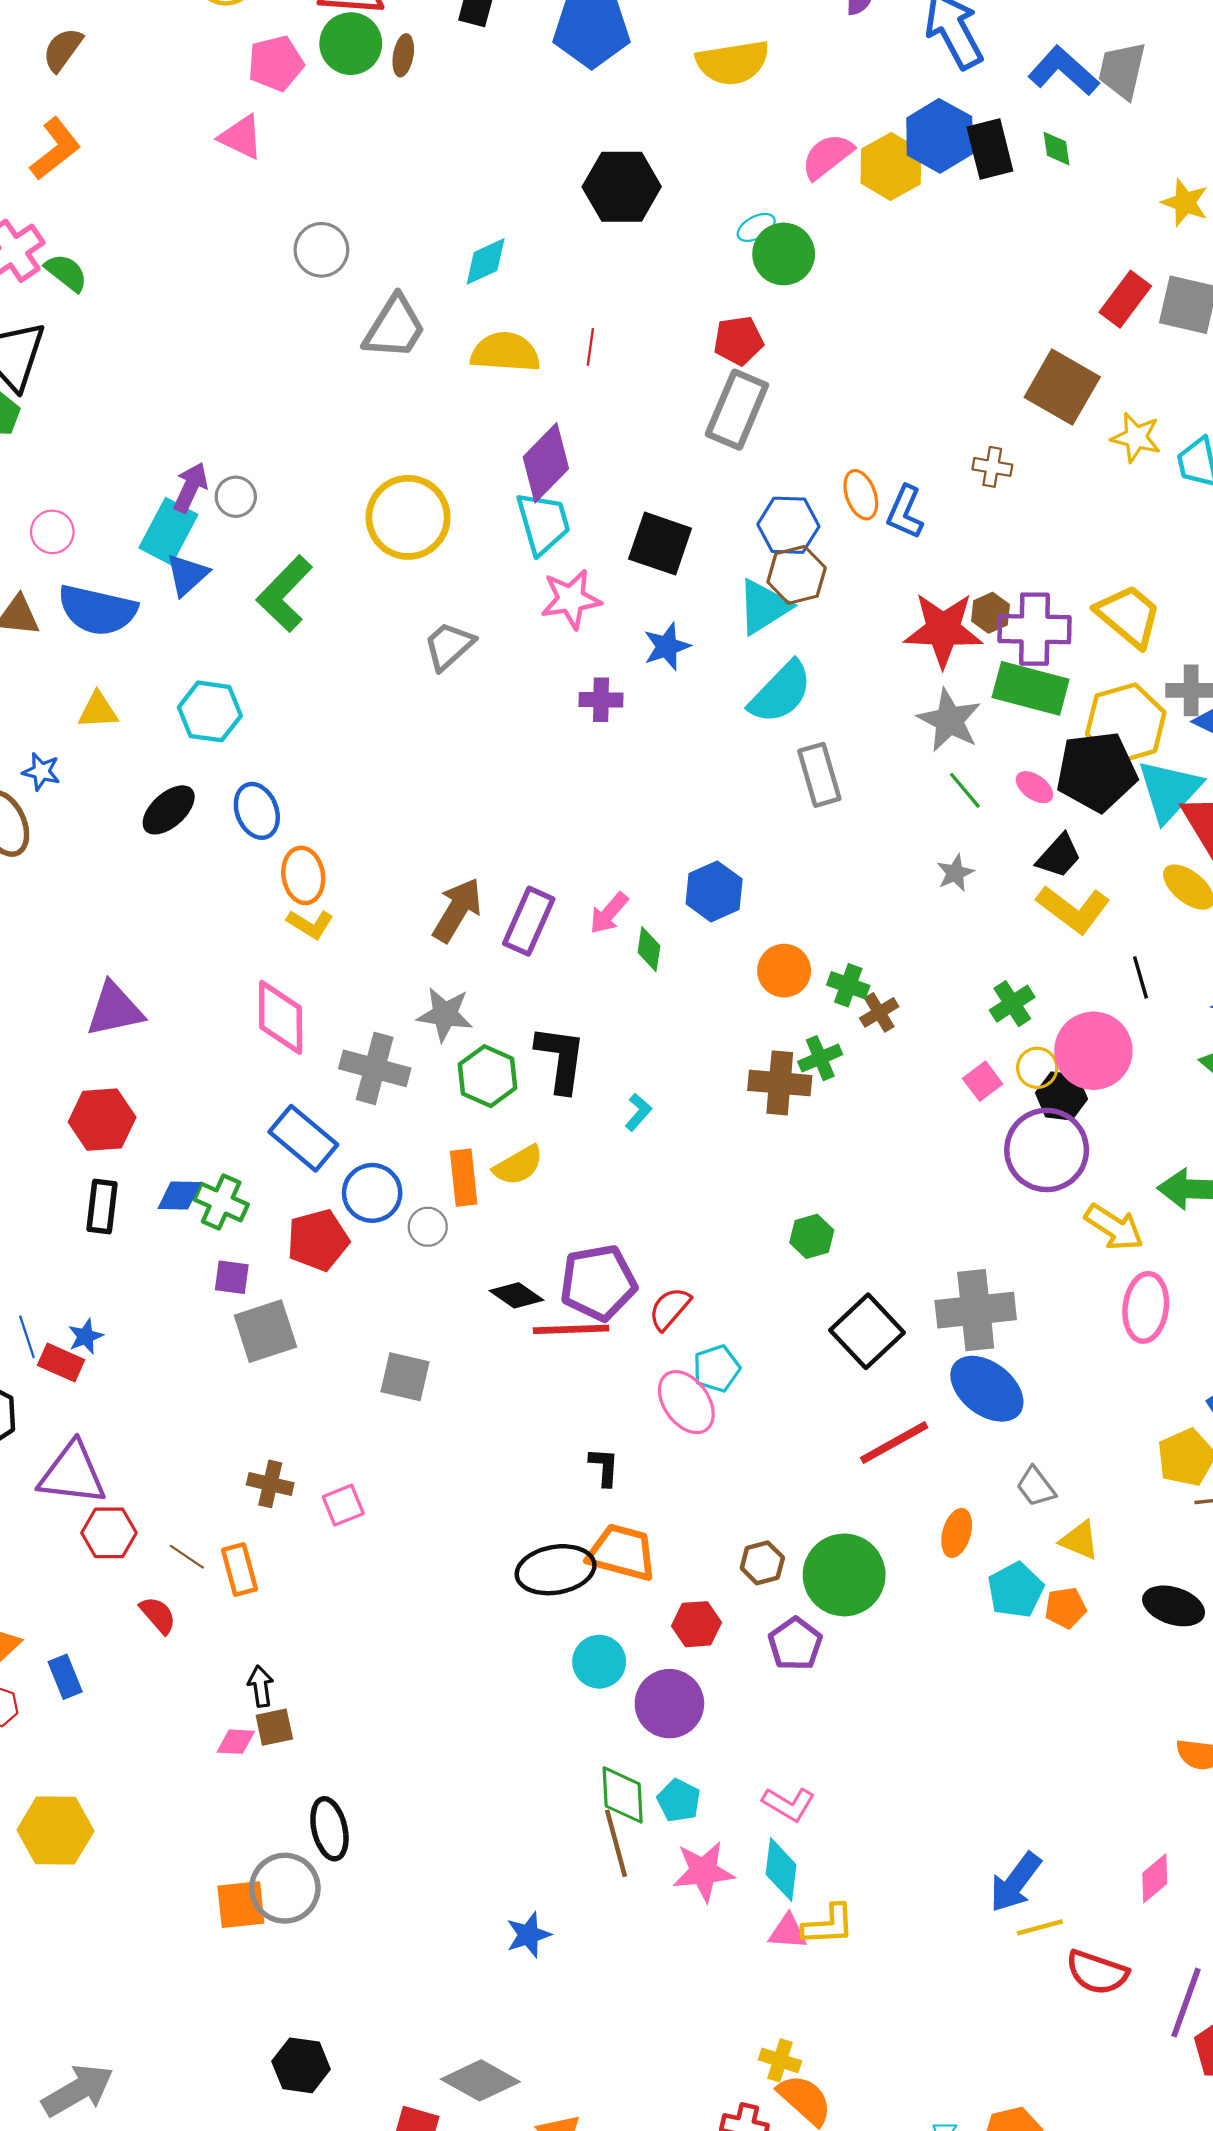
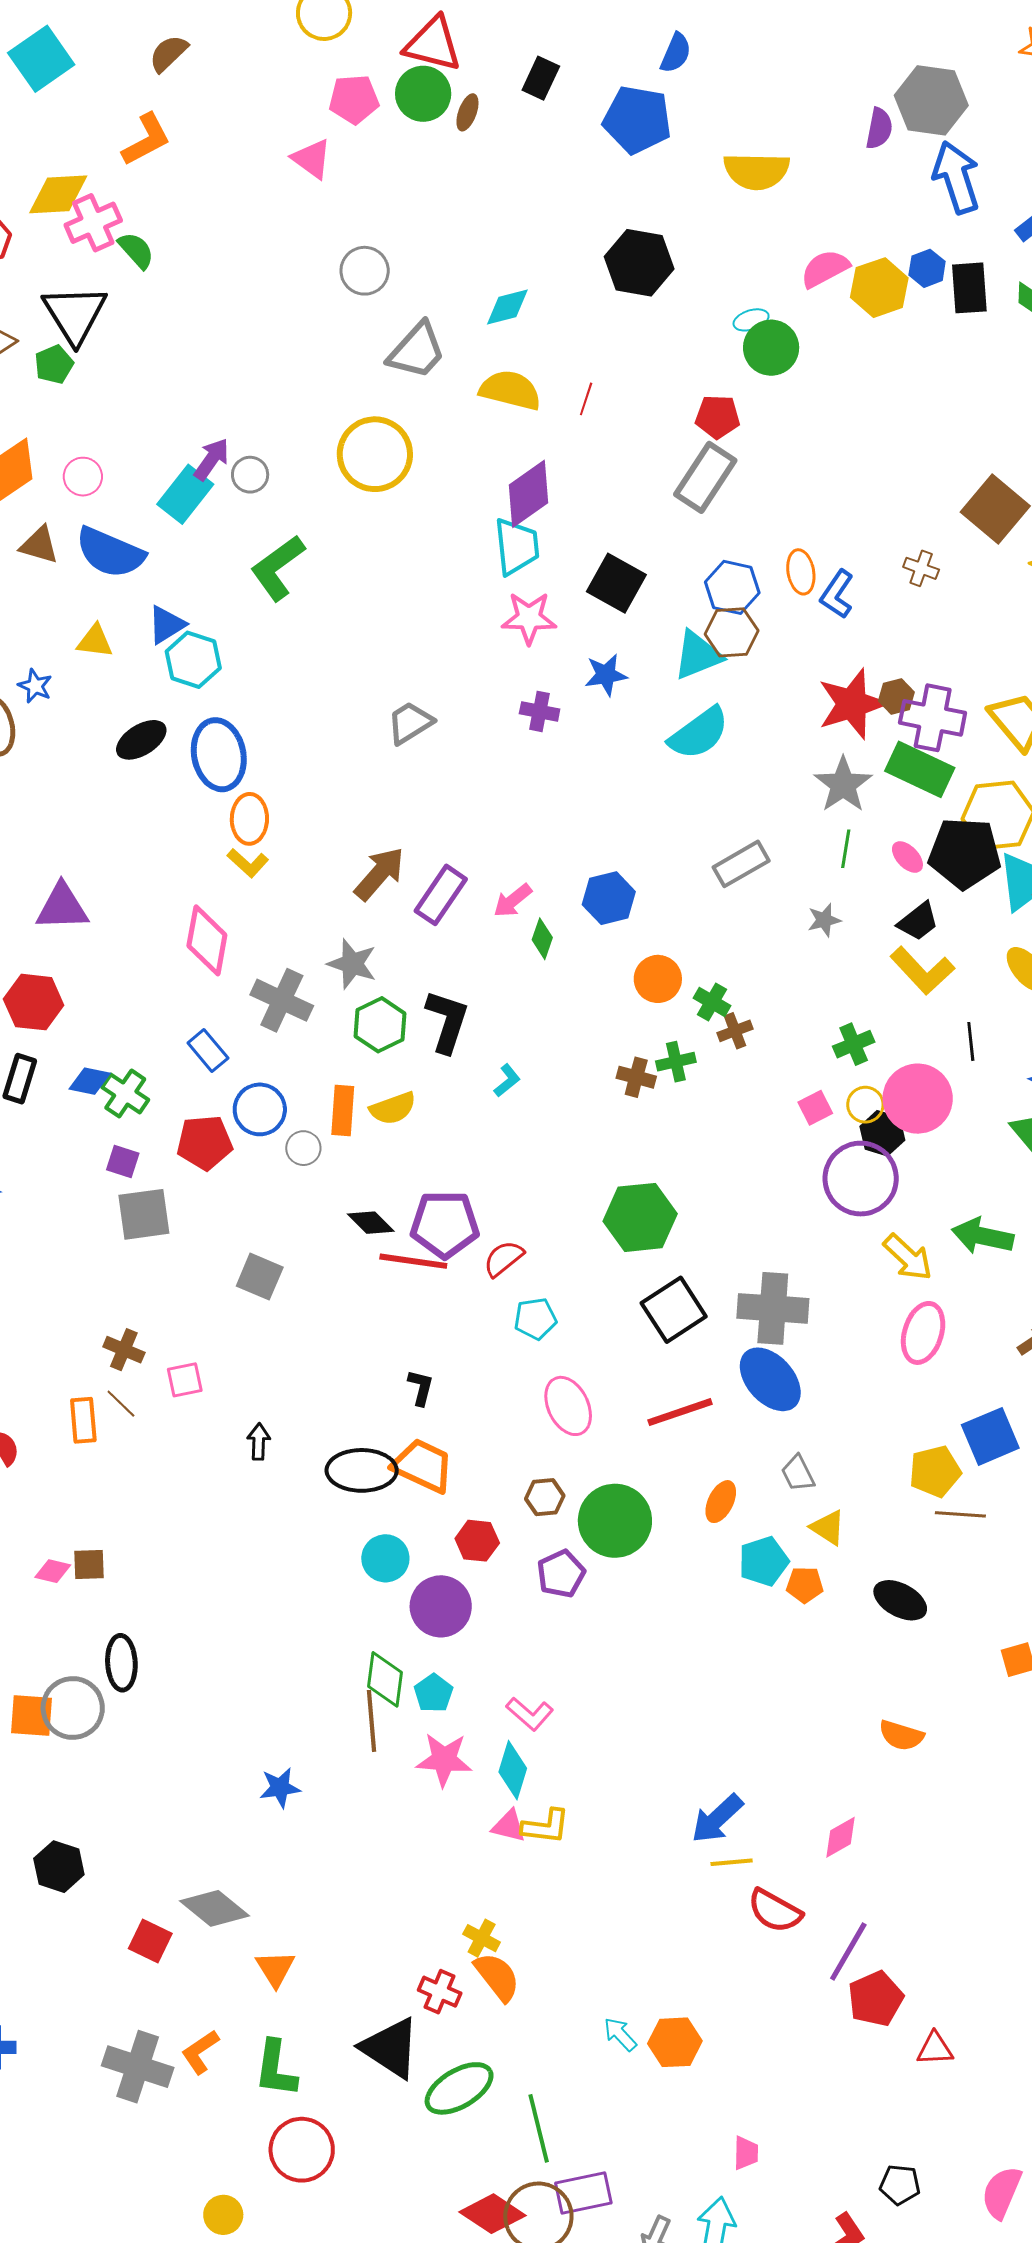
blue hexagon: (940, 136) -> (927, 268), size x0.6
yellow circle: (408, 517) -> (375, 454), moved
blue triangle: (187, 575) -> (166, 625), moved
red star: (943, 630) -> (852, 704), turned -30
gray trapezoid: (449, 646) -> (410, 723), moved
gray rectangle: (819, 775) -> (741, 864), moved, turned 66
green line: (965, 790) -> (846, 849), turned 39
blue ellipse: (257, 811) -> (219, 755), size x1.4
brown cross: (780, 1083) -> (636, 1077), size x0.7
blue rectangle: (303, 1138) -> (208, 1051), size x0.7
green hexagon: (812, 1236) -> (640, 1217), size x1.8
pink ellipse: (686, 1402) -> (568, 1406), moved
brown line: (187, 1557) -> (121, 1404), moved
black arrow: (261, 1686) -> (259, 1442), moved

